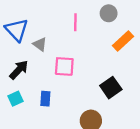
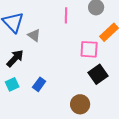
pink square: (64, 66) -> (89, 49), moved
blue rectangle: (45, 99) -> (39, 84), turned 32

